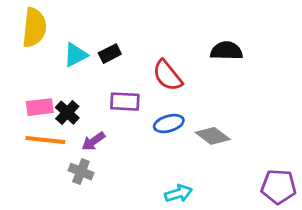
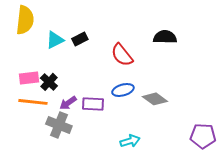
purple rectangle: (125, 102) -> (93, 104), moved
gray cross: (81, 172) -> (59, 125), size x1.4

